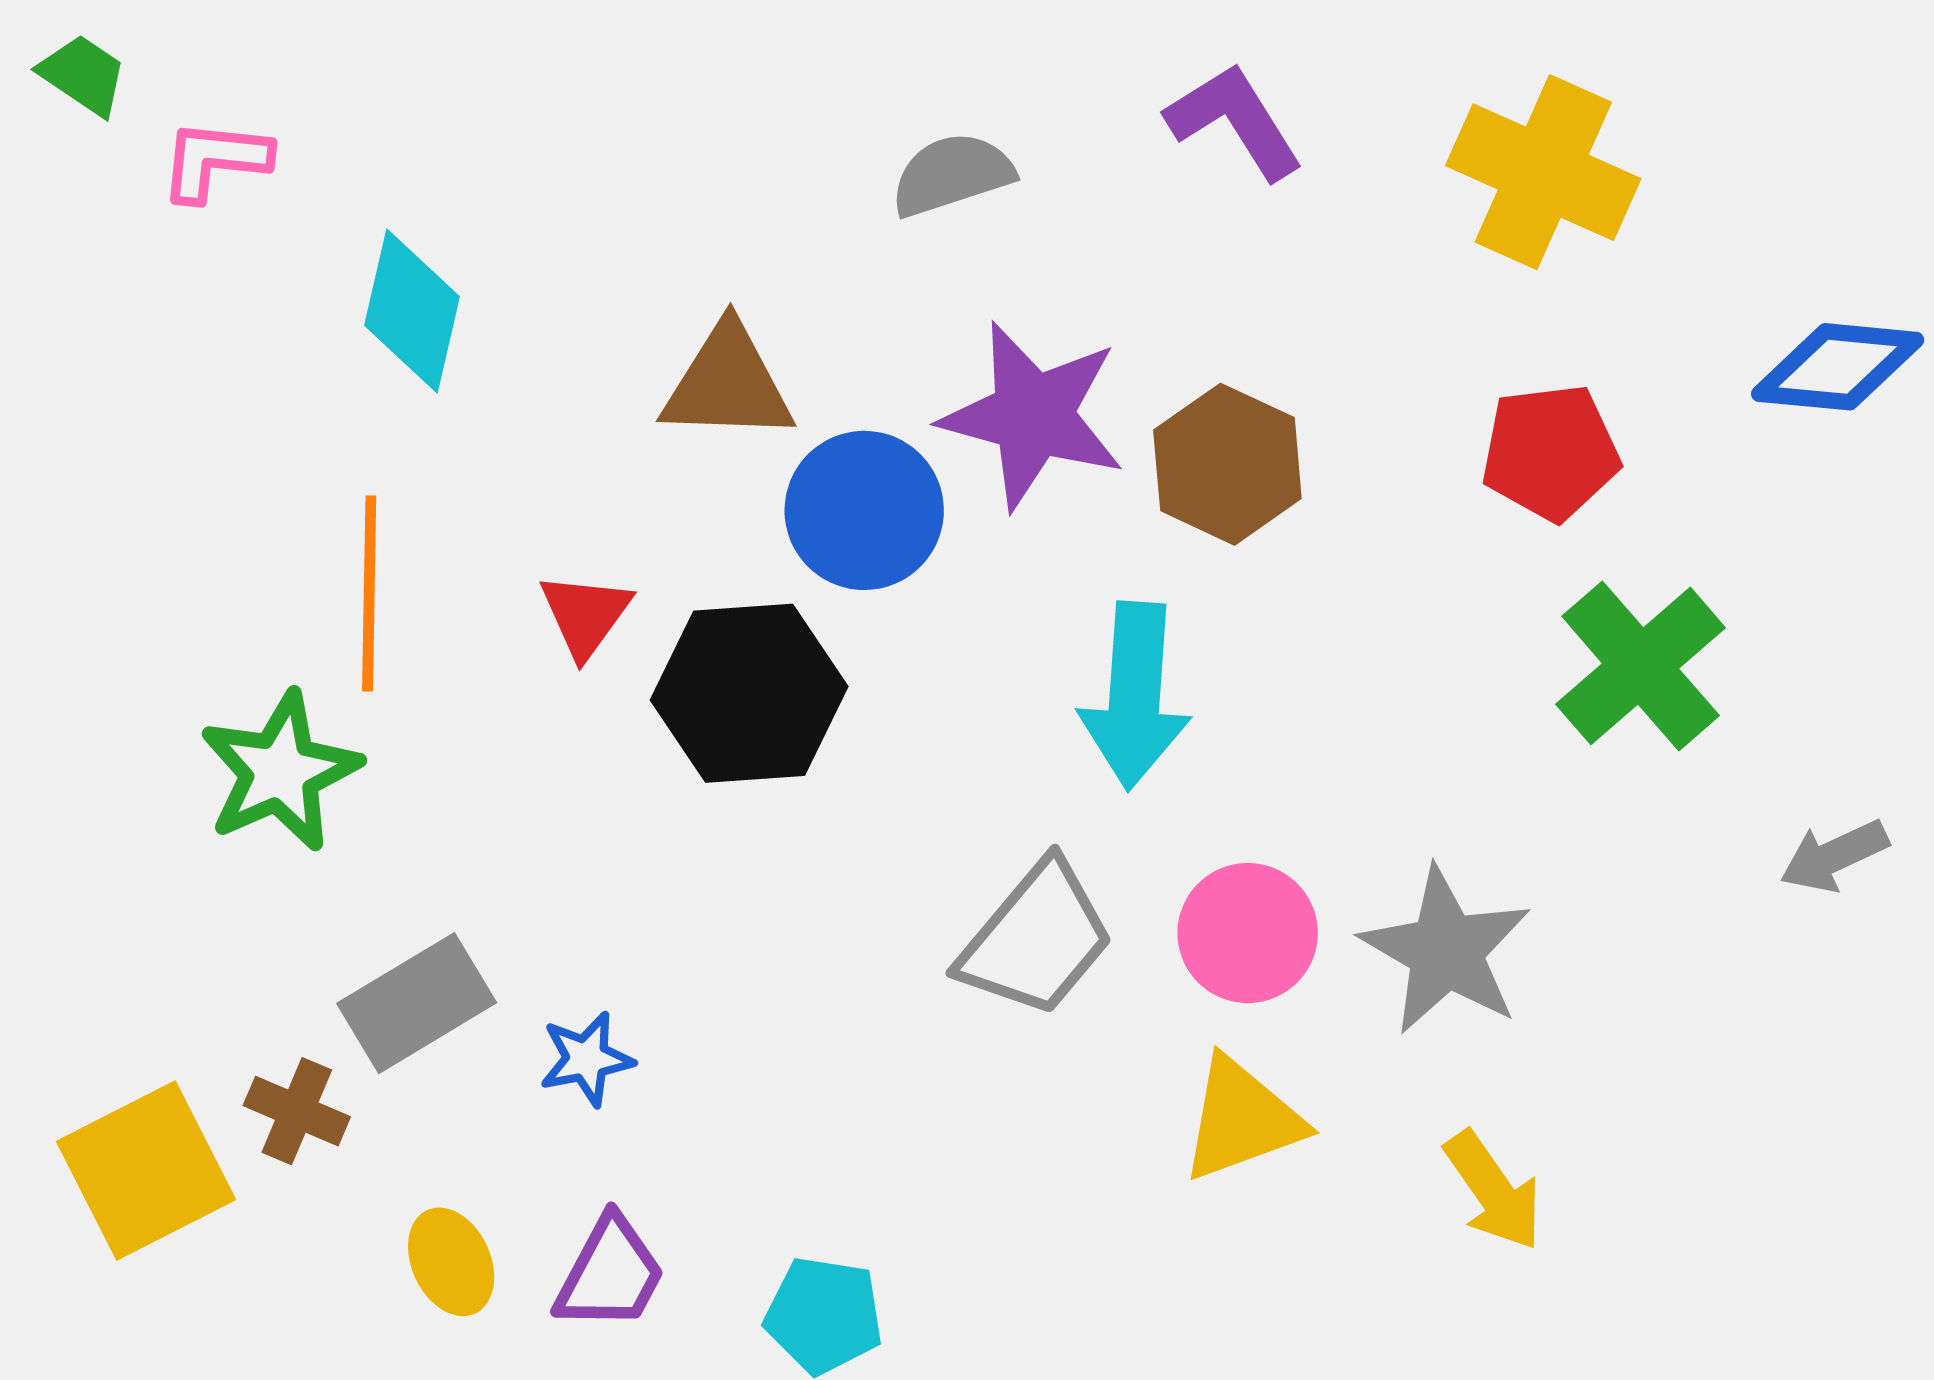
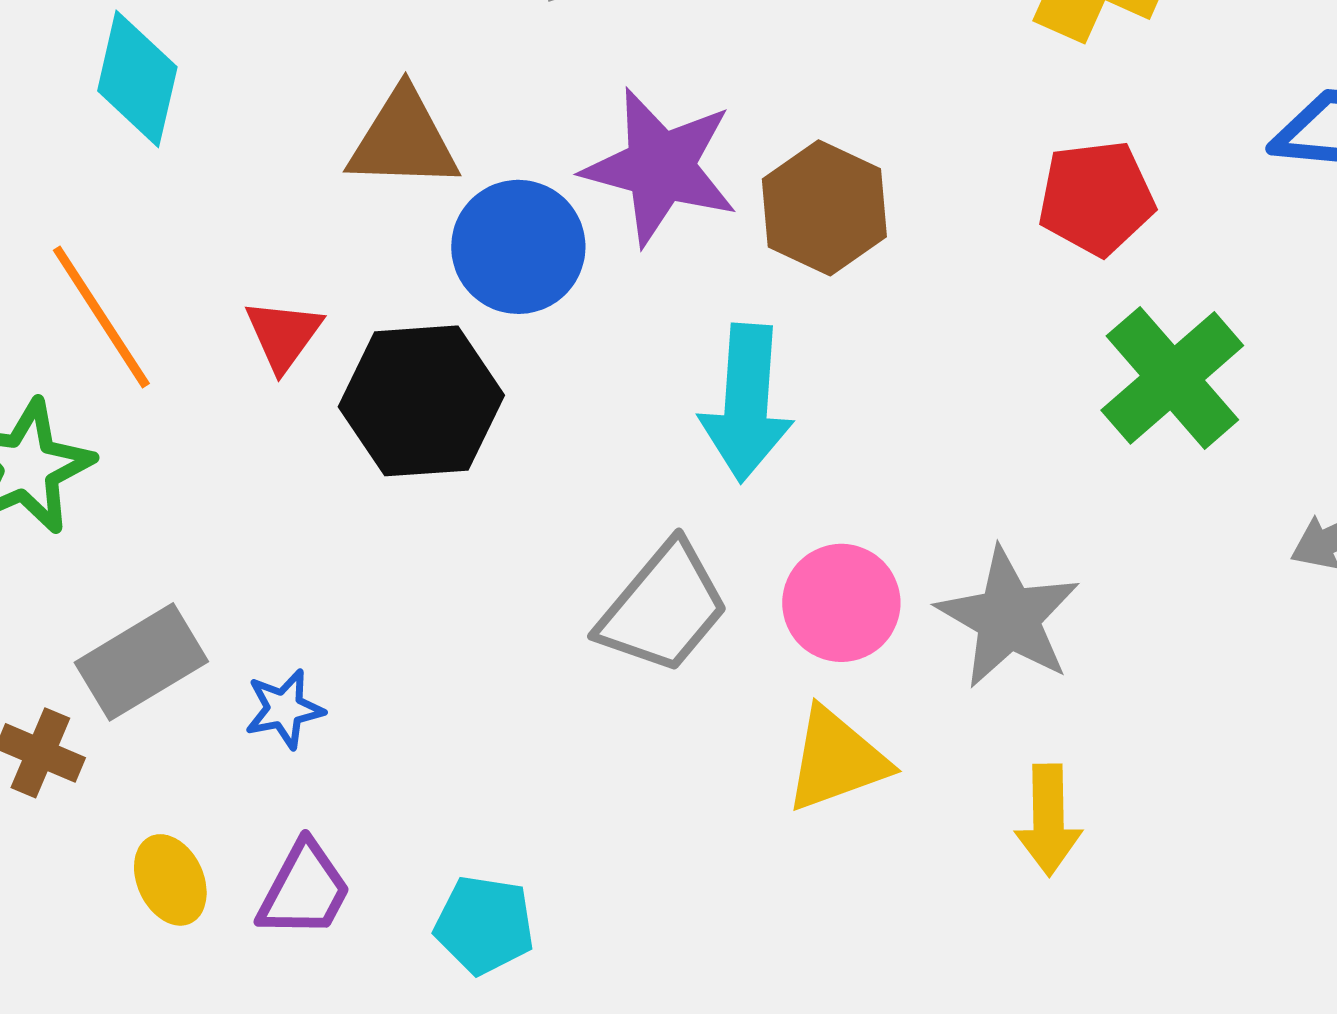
orange line: (369, 594) -> (101, 317), turned -34
yellow arrow: (1493, 1191) -> (1048, 820), turned 34

